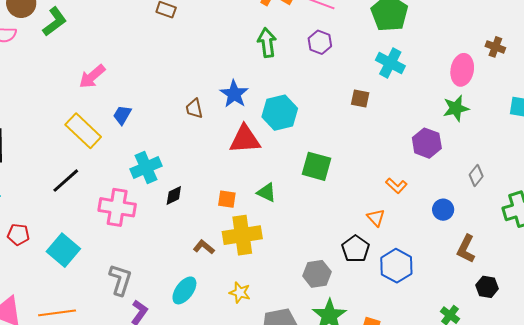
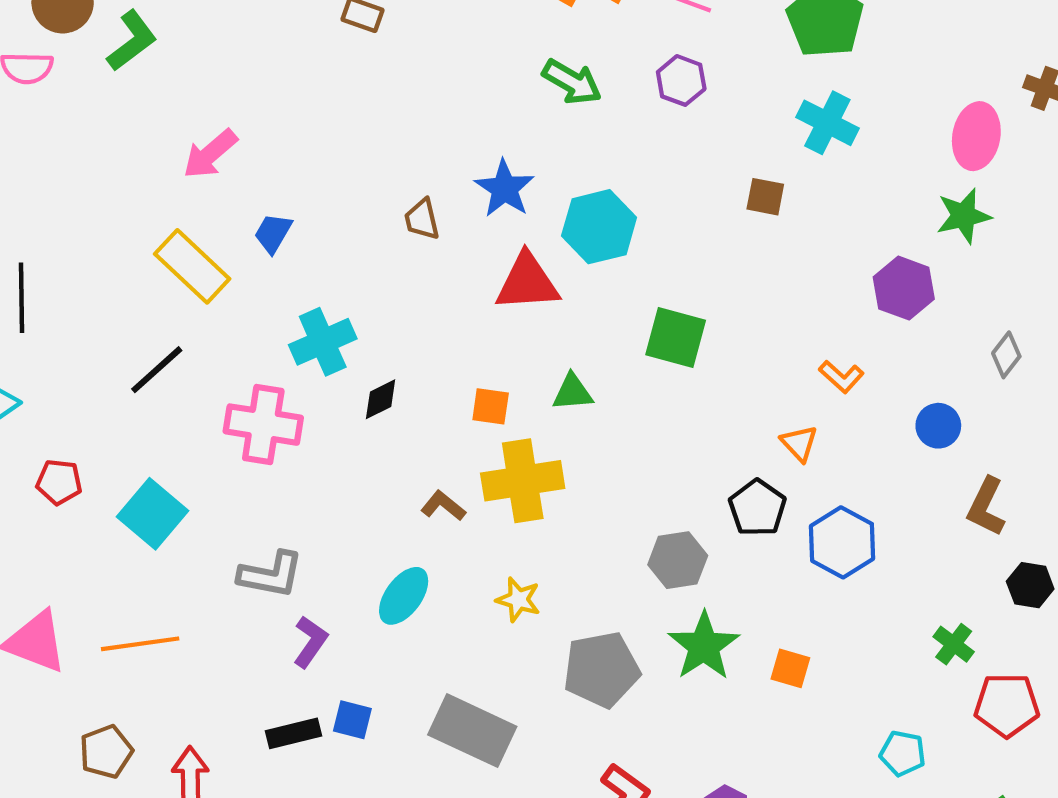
green arrow: (267, 43) -> (572, 82), turned 128
green triangle: (267, 193) -> (573, 392), turned -30
gray L-shape: (120, 280) -> (271, 575), turned 84

